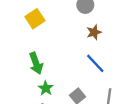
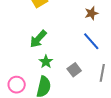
green arrow: (36, 63) -> (38, 39), turned 60

